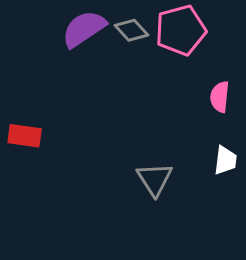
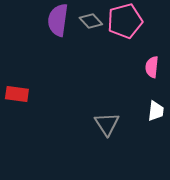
purple semicircle: (84, 29) -> (58, 20), turned -48

